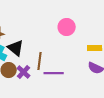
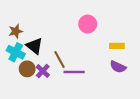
brown line: (40, 61) -> (59, 59), turned -36

